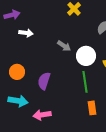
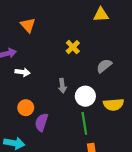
gray arrow: (64, 46) -> (62, 86), turned 48
orange circle: (17, 72) -> (26, 108), moved

